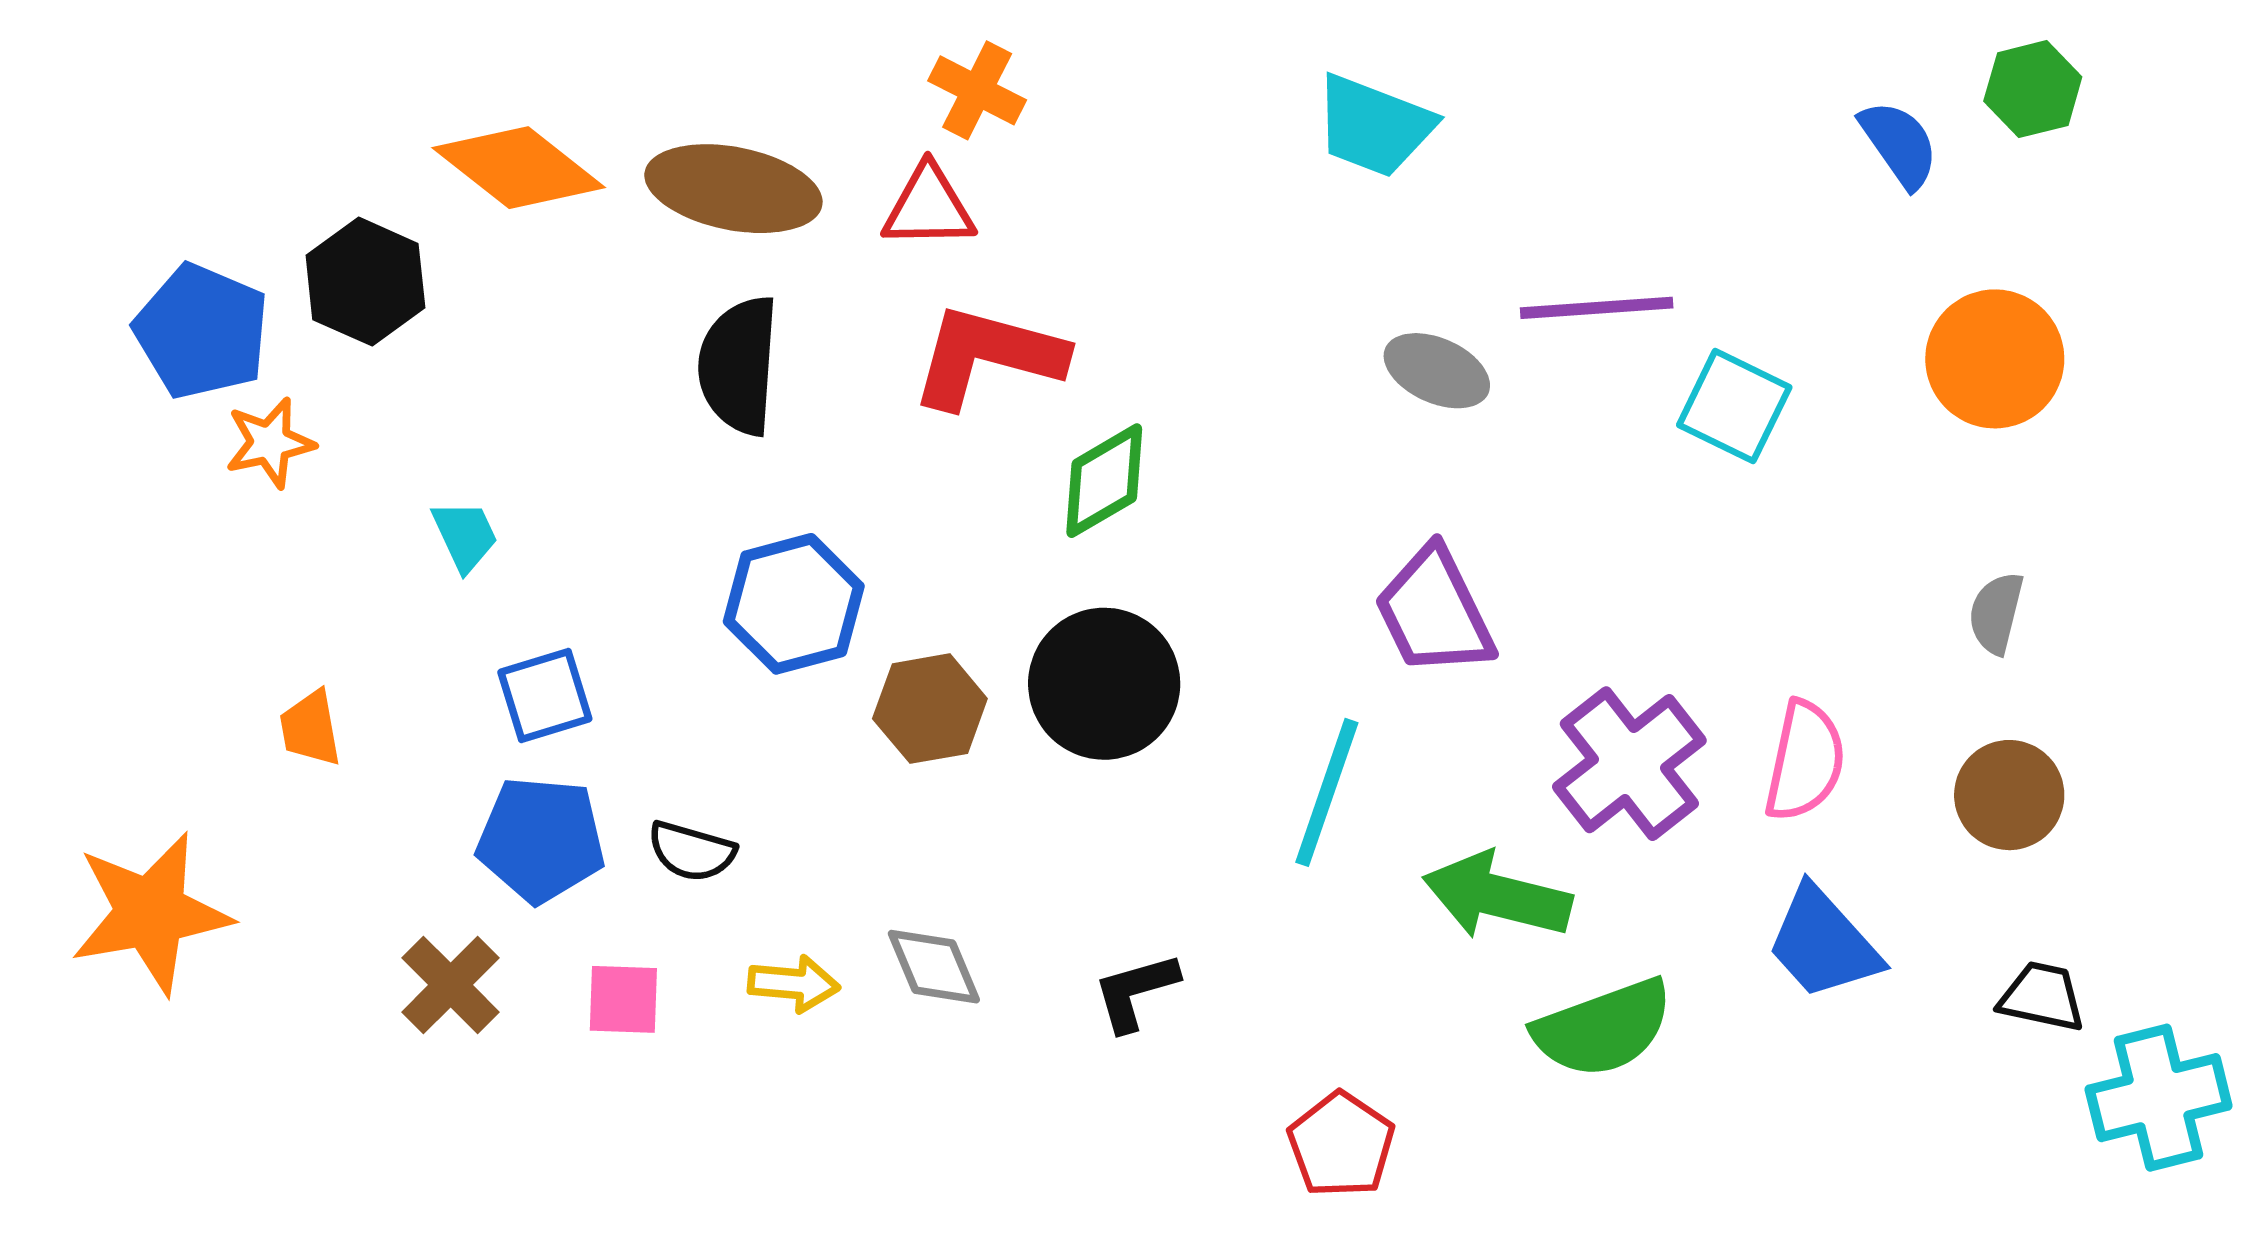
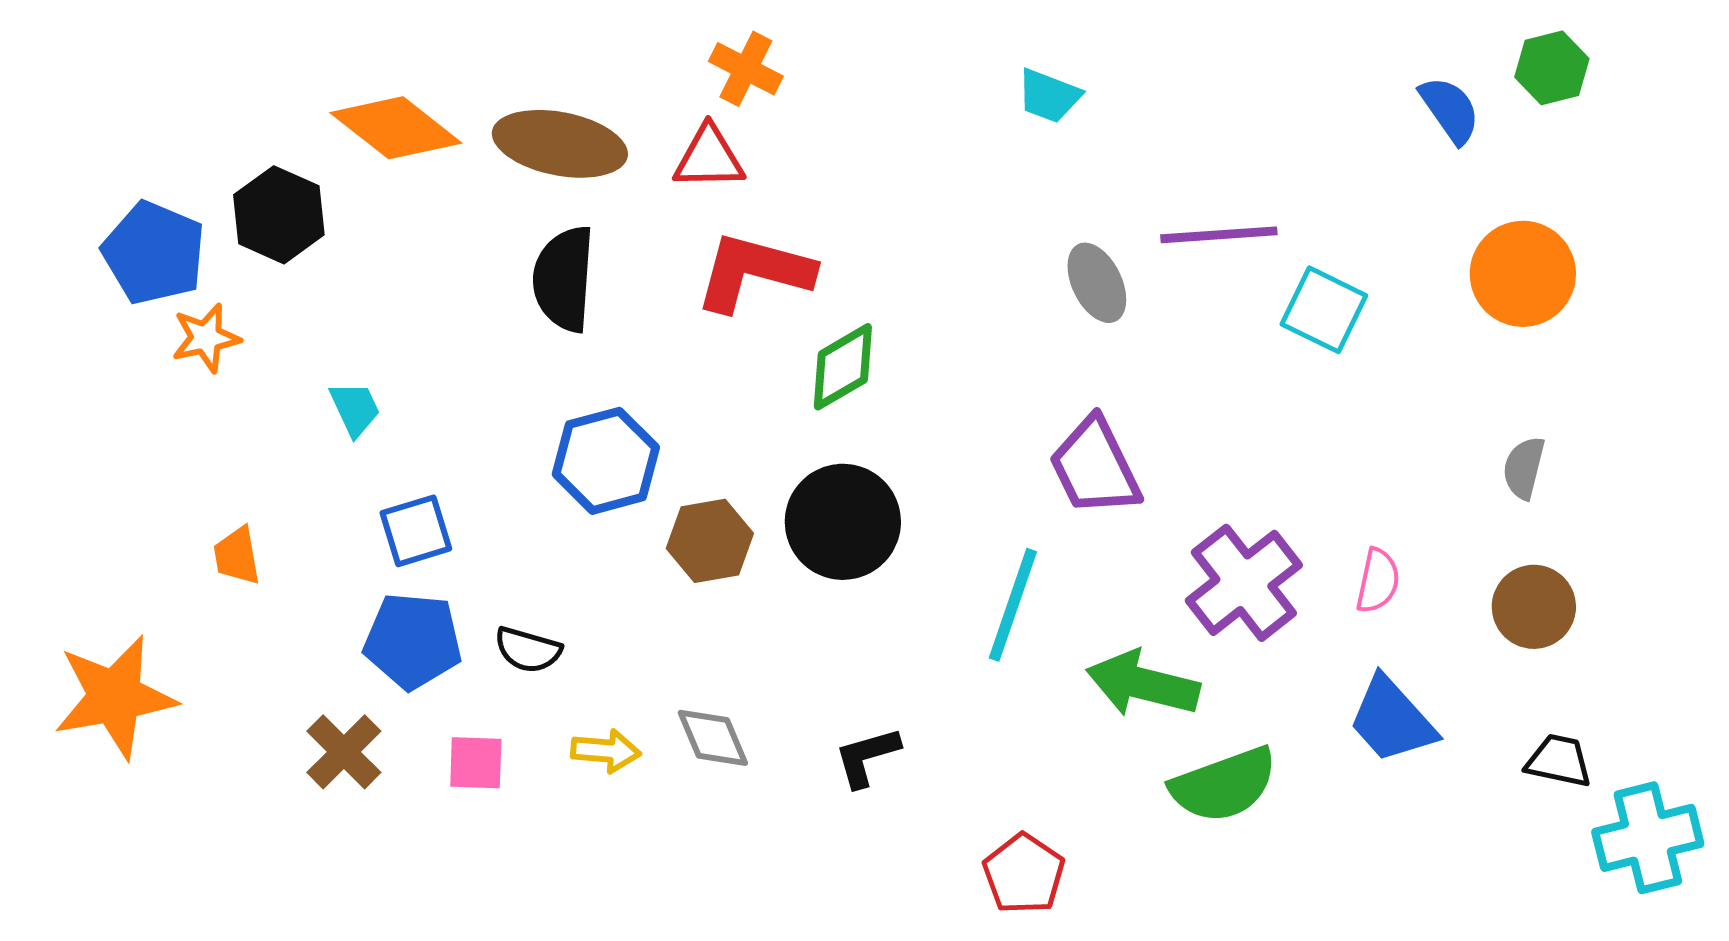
cyan trapezoid: (1374, 126) -> (1049, 96), size x0.7
gray ellipse: (1437, 371) -> (1097, 283), turned 40
pink semicircle: (1805, 761) -> (1378, 581), size x0.7

